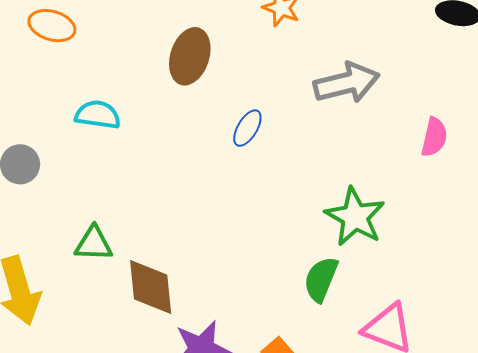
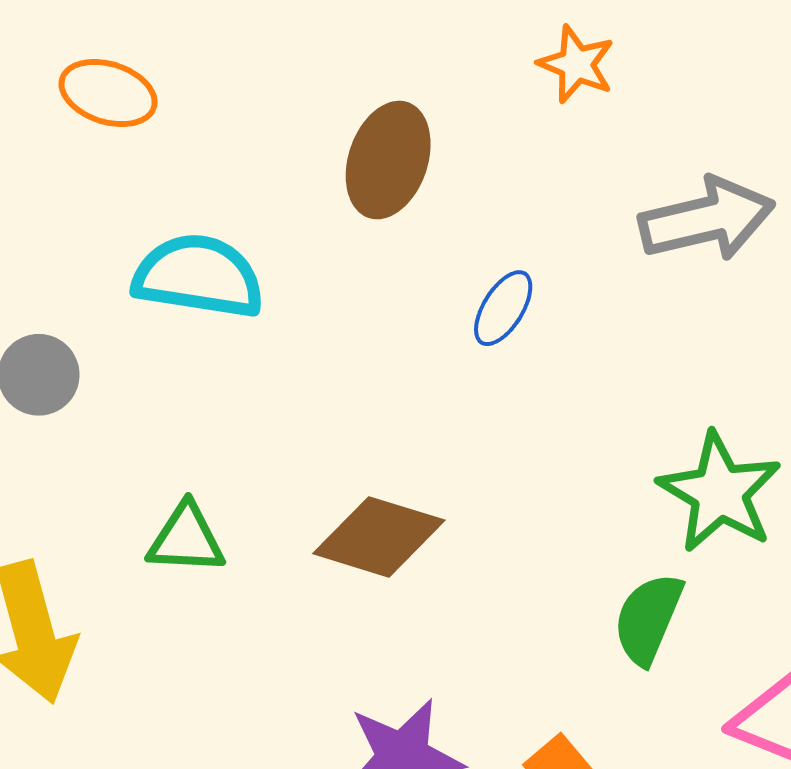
cyan semicircle: (98, 115) -> (198, 276), size x1.4
brown diamond: (151, 287) -> (379, 537), moved, turned -68

